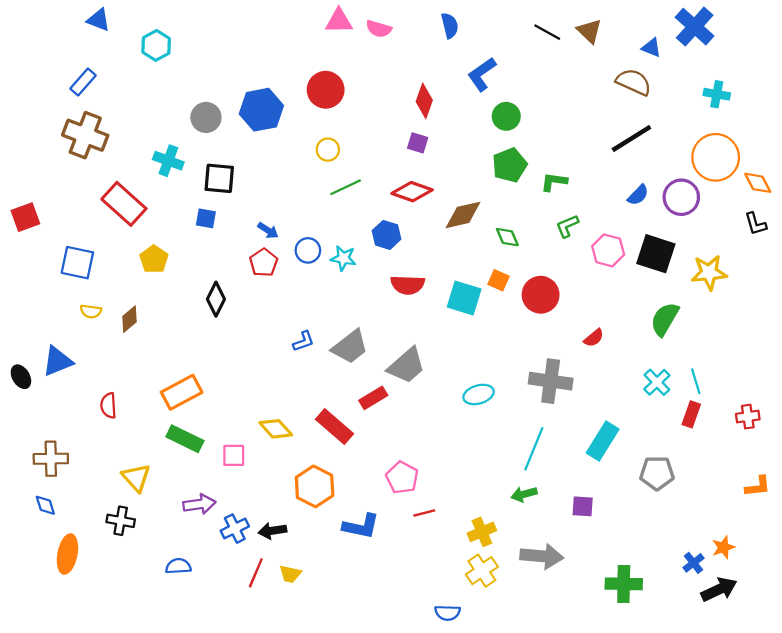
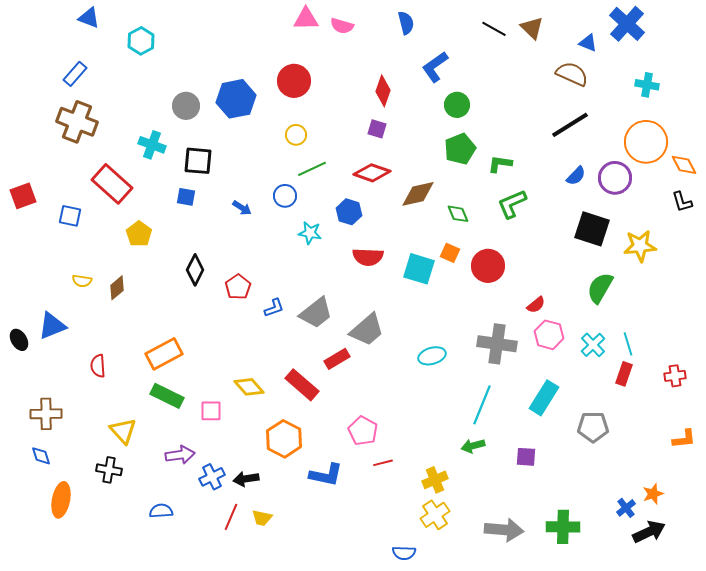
green L-shape: (567, 226) -> (512, 204), size x1.4
blue circle: (308, 250) -> (285, 196), moved
pink hexagon: (608, 250) -> (549, 335), moved
blue square: (77, 263) -> (70, 216), moved, size x0.7
red pentagon: (264, 263) -> (238, 287), moved
gray arrow: (542, 556) -> (504, 530), moved

